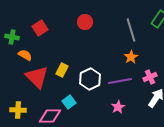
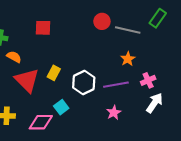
red circle: (85, 22) -> (102, 21), moved
red square: (40, 28) -> (43, 28), moved, turned 35
gray line: (131, 30) -> (128, 30), turned -60

